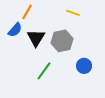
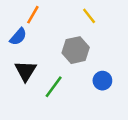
yellow line: (73, 13) -> (89, 16), turned 32
black triangle: (36, 38) -> (26, 71), moved

